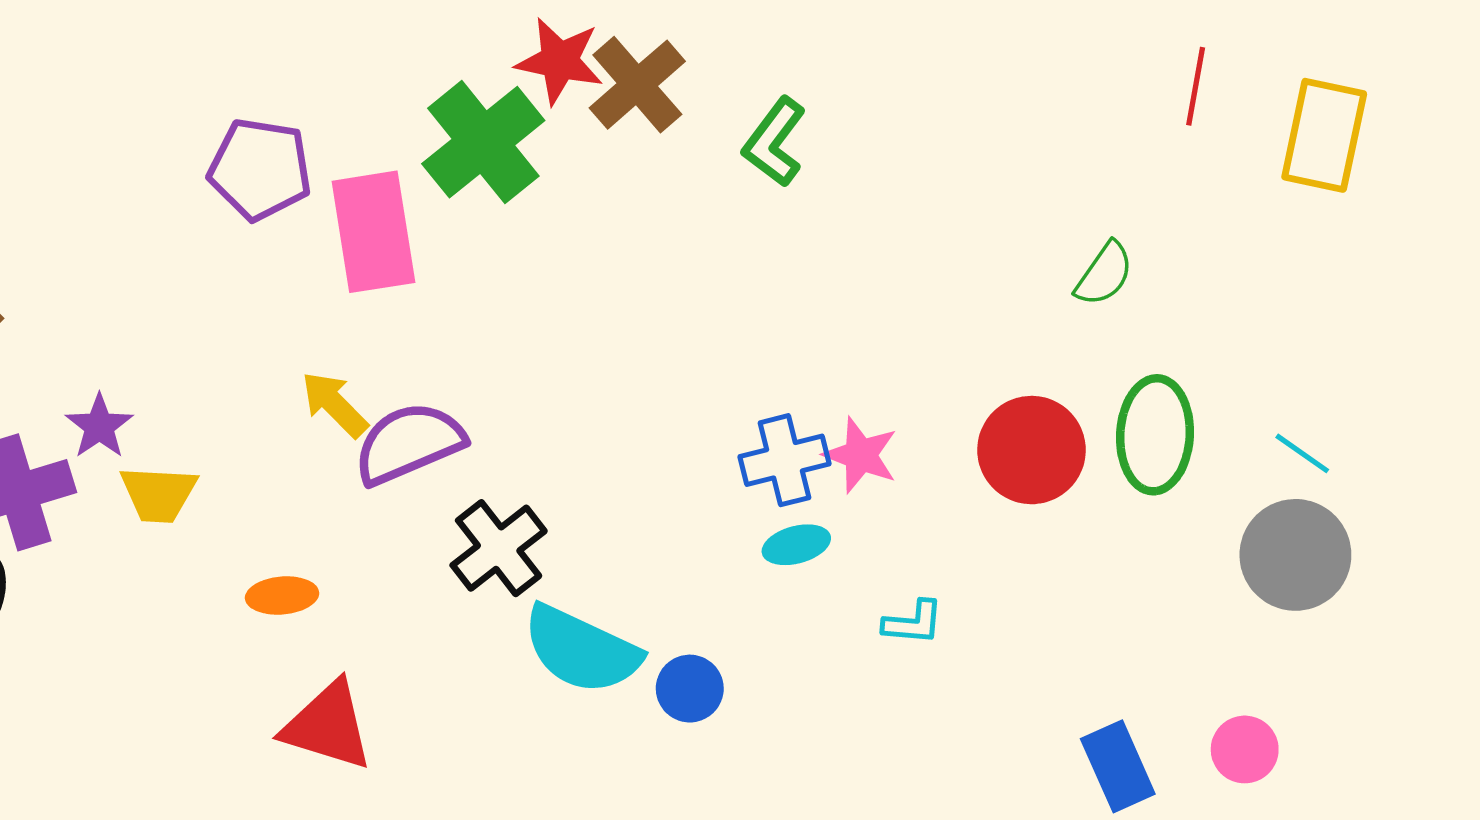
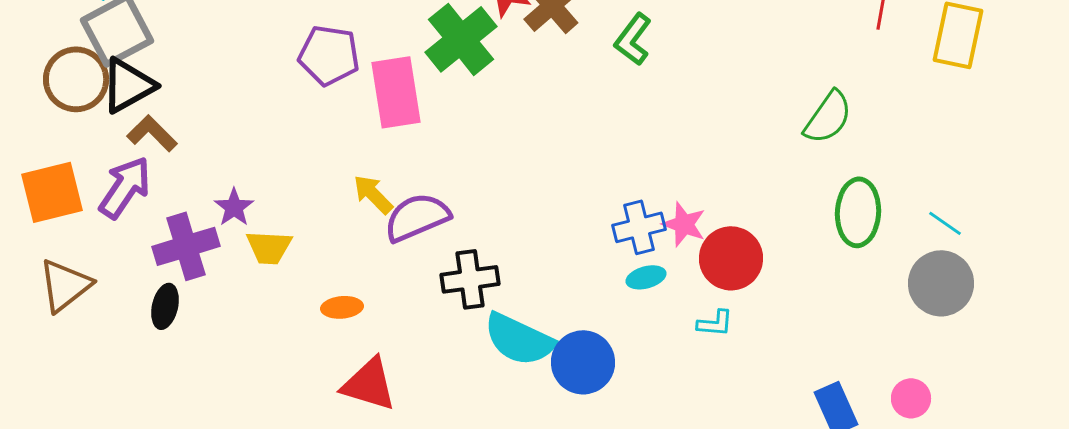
green semicircle: (1104, 274) -> (828, 117), size x1.4
red circle: (1031, 450) -> (731, 258), moved
black cross: (499, 548) -> (470, 279), turned 30
blue circle: (690, 689) -> (583, 362), size x1.6

